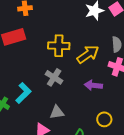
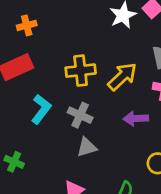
cyan L-shape: (23, 93) -> (41, 109), moved
gray triangle: (57, 112) -> (87, 147), moved

